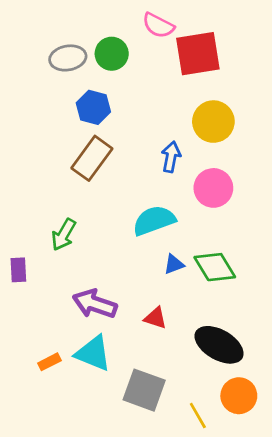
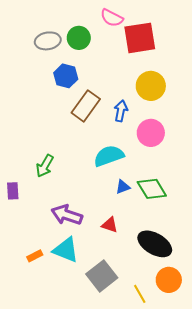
brown rectangle: (92, 158) -> (86, 106), moved
gray square: (144, 390) -> (102, 276), turned 32

